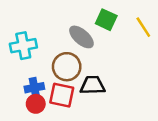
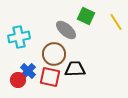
blue cross: (34, 88) -> (28, 71), turned -35
red circle: (36, 104) -> (18, 80), moved

